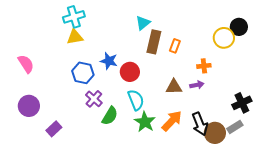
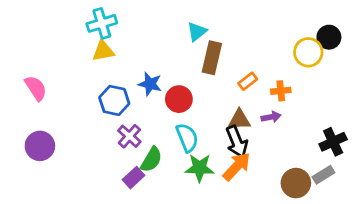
orange rectangle: (175, 46) -> (248, 81), moved, turned 32
green star: (145, 122) -> (200, 168), turned -30
black arrow: (200, 124) -> (237, 142), moved
purple rectangle: (54, 129) -> (133, 178), moved

